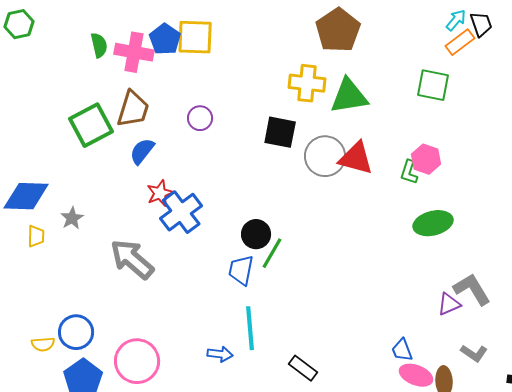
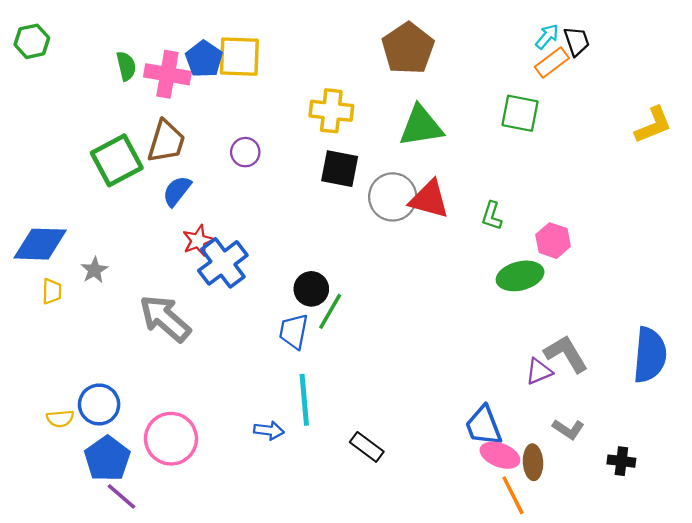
yellow cross: (307, 83) -> (331, 111), moved
pink hexagon: (426, 159) -> (553, 241), moved
blue trapezoid: (402, 350) -> (483, 426), size x1.5

